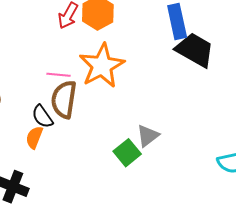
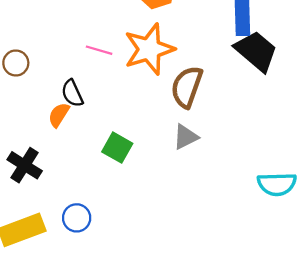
brown semicircle: (64, 99) -> (187, 87), moved
green square: (127, 153) -> (117, 148), moved, turned -32

